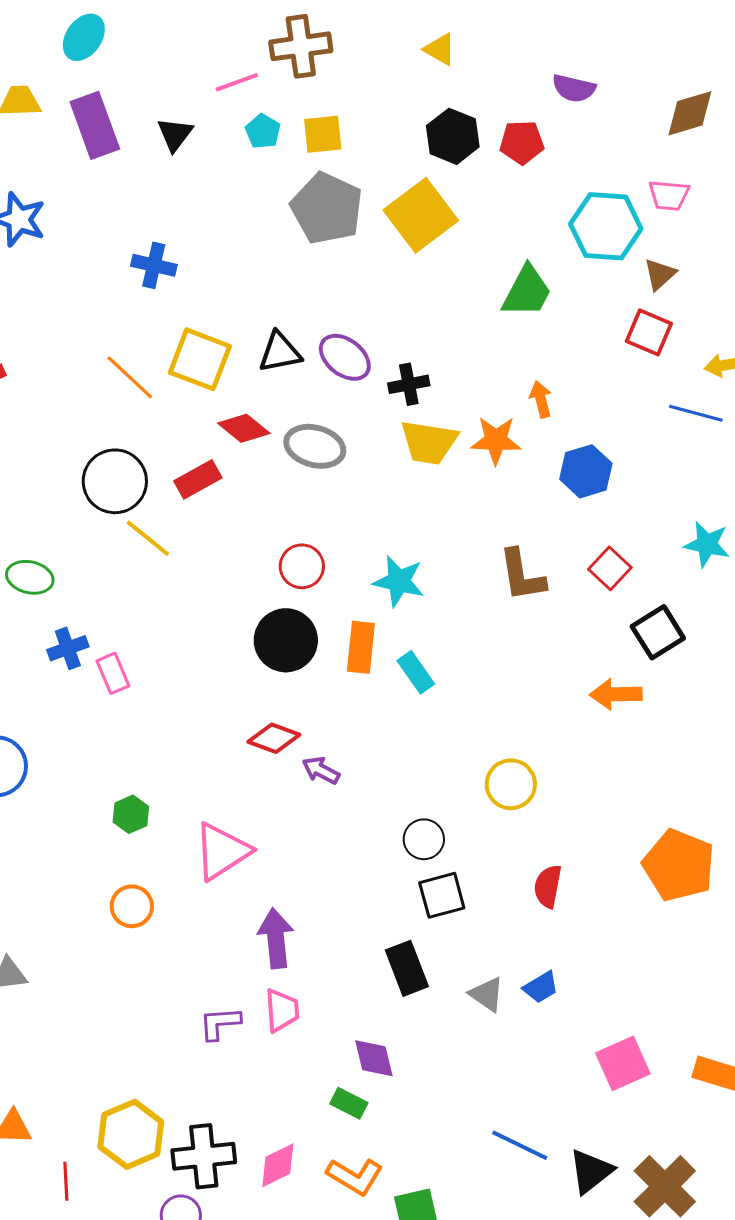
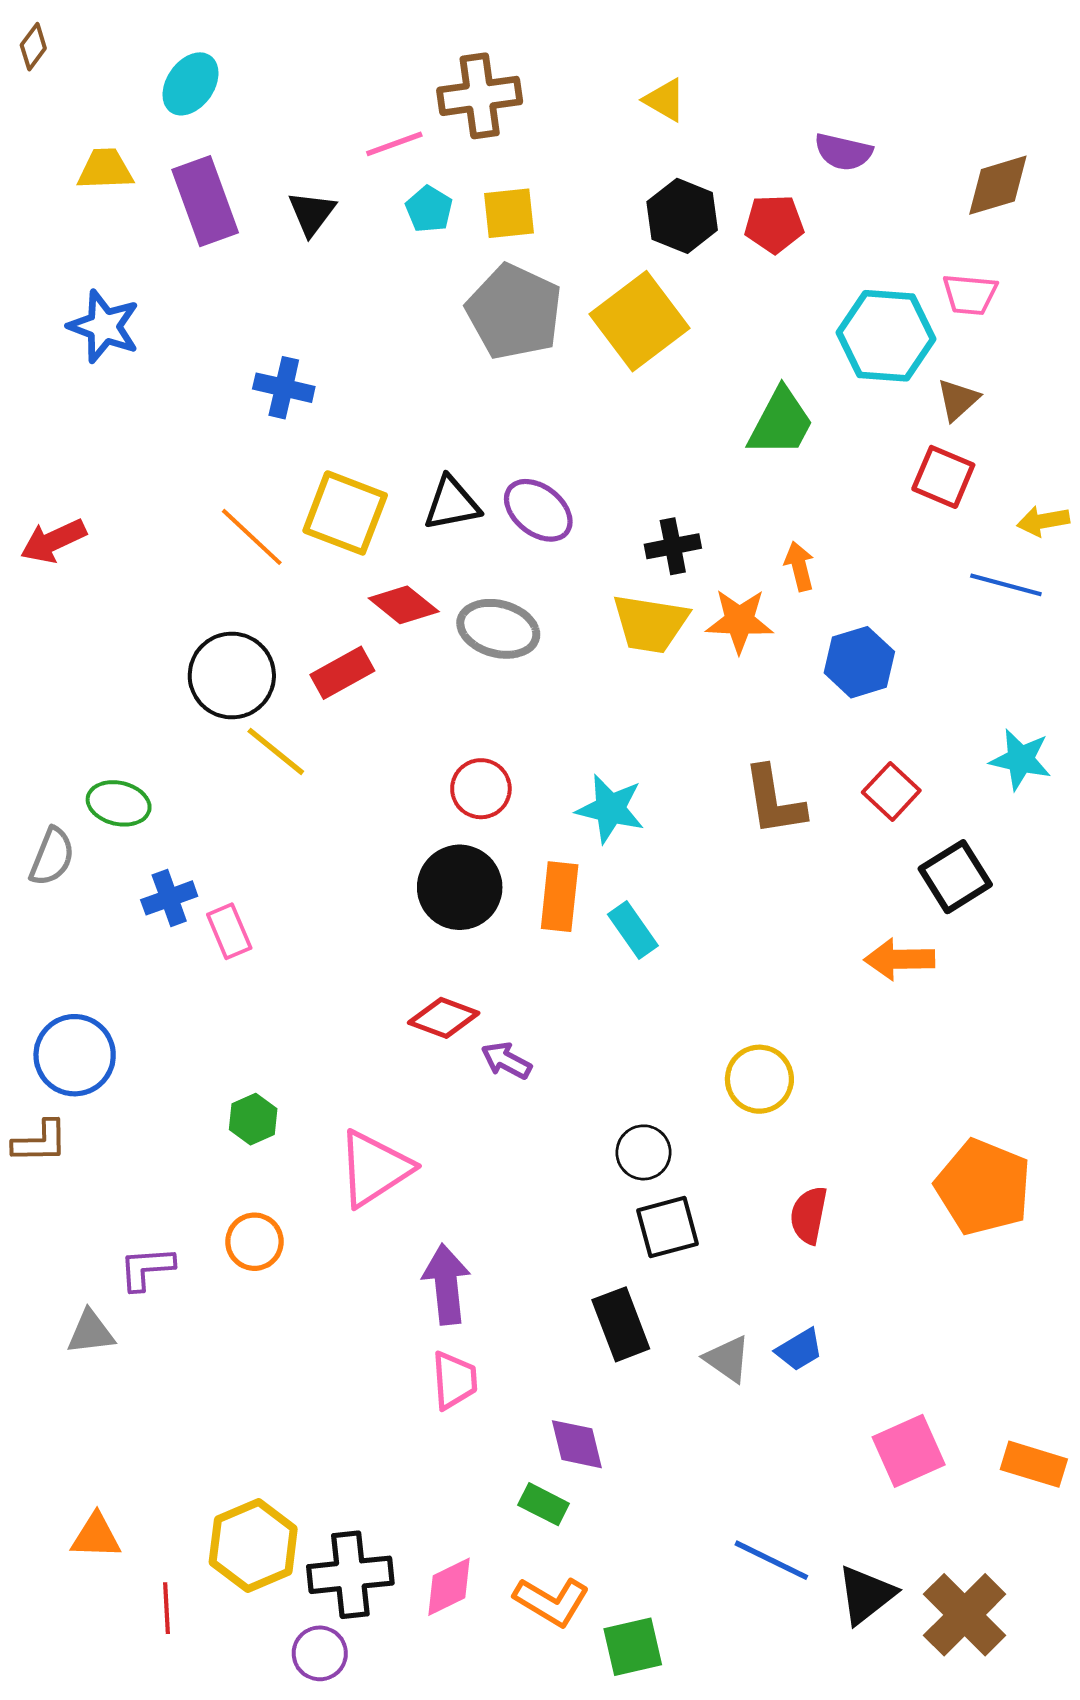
black cross: (409, 384) -> (673, 546), moved
purple L-shape: (220, 1023) -> (147, 1268), moved

